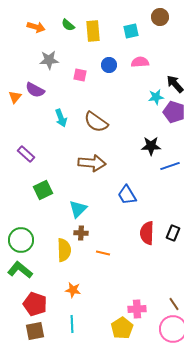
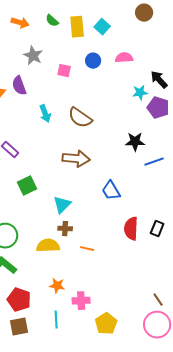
cyan square: (131, 31) -> (102, 27), moved, turned -35
gray star: (49, 60) -> (33, 56), turned 30
purple semicircle: (35, 90) -> (19, 86), turned 42
yellow semicircle: (64, 250) -> (48, 246), turned -90
pink cross: (137, 309) -> (81, 301), moved

